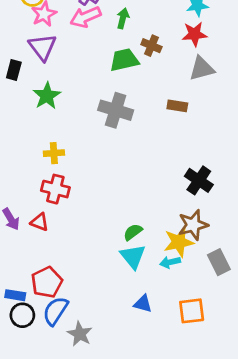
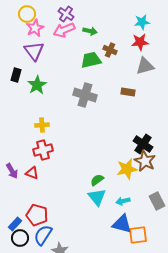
green arrow: (123, 18) -> (90, 31), turned 88
black rectangle: (14, 70) -> (16, 75), moved
red cross: (55, 189) -> (43, 150), turned -30
brown star: (193, 225) -> (145, 161), moved, turned -30
yellow star: (179, 242) -> (127, 169), moved
red pentagon: (47, 282) -> (37, 215), turned -30
blue rectangle: (15, 295) -> (15, 224), turned -56
blue triangle: (143, 304) -> (122, 224), moved, size x1.5

